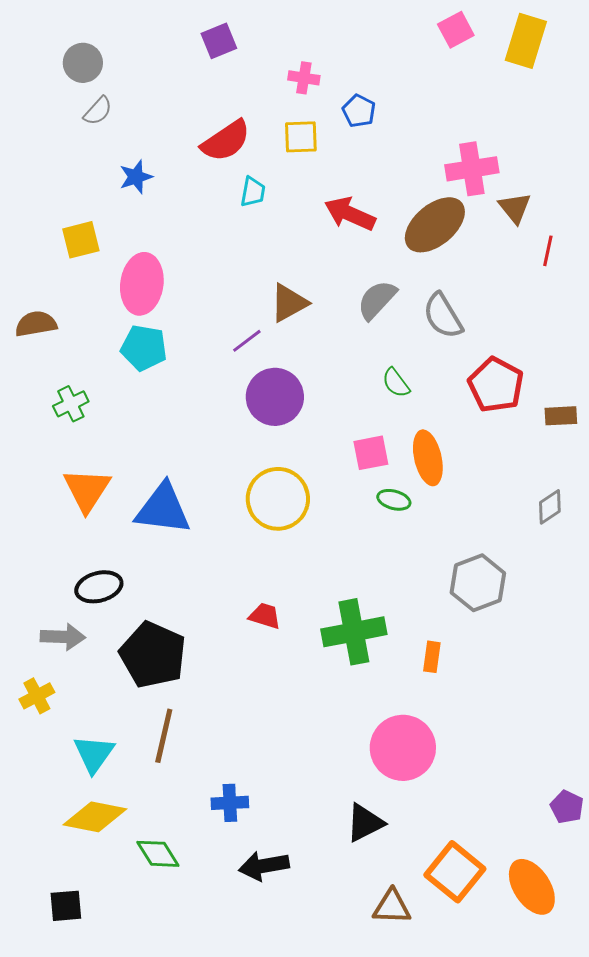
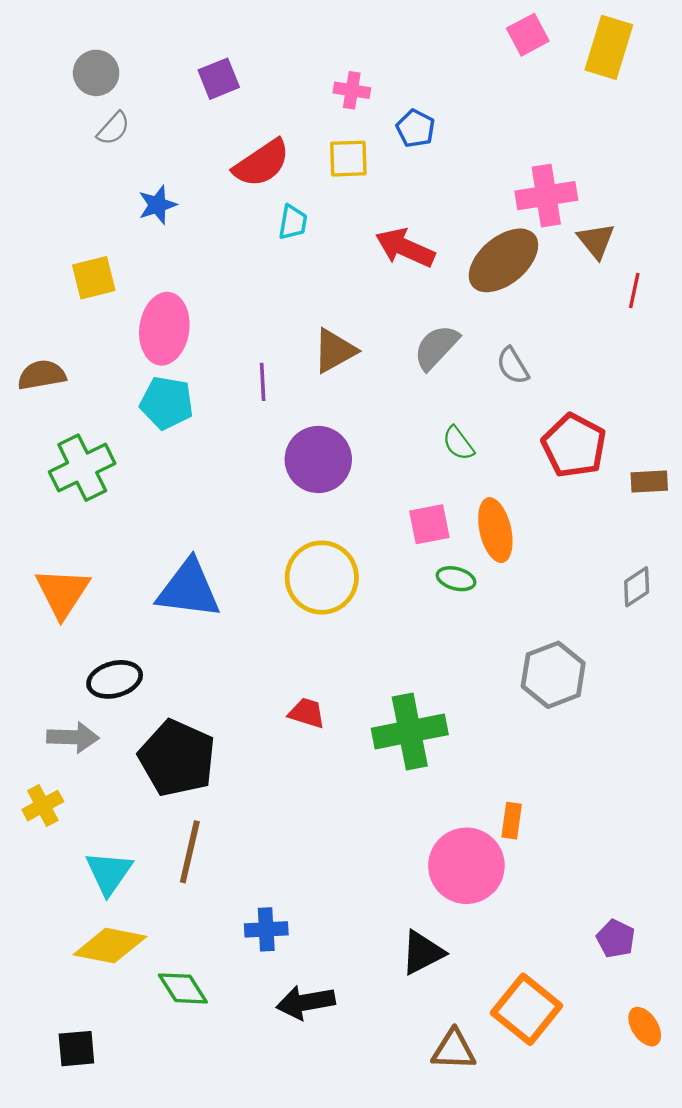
purple square: (219, 41) -> (219, 79), moved
gray semicircle: (443, 316) -> (513, 366), size x0.7
purple line: (247, 341) -> (263, 382), moved, turned -56
green cross: (71, 404) -> (82, 468), size x1.6
orange triangle: (87, 490) -> (62, 593), moved
orange rectangle: (432, 657) -> (512, 821), moved
purple pentagon: (567, 807) -> (616, 939), moved
orange ellipse: (532, 887) -> (645, 1027), moved, size x0.6

